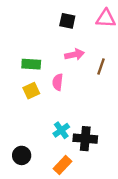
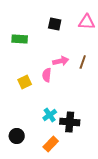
pink arrow: (74, 55) -> (61, 61), moved
green rectangle: (31, 64) -> (20, 39), moved

